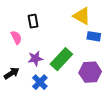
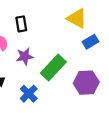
blue rectangle: (94, 36) -> (91, 42), turned -40
purple star: (35, 58) -> (25, 56), moved

